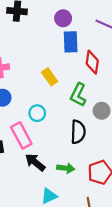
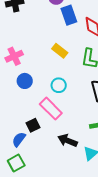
black arrow: (35, 162) -> (68, 141), moved

